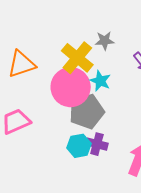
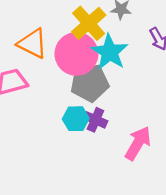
orange triangle: (22, 64) -> (33, 43), moved, turned 36
cyan star: (100, 81) -> (110, 52), size x1.6

